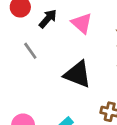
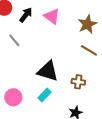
black triangle: (78, 74) -> (48, 71), moved

